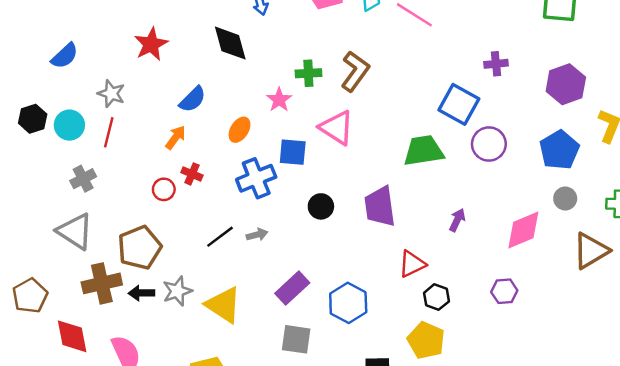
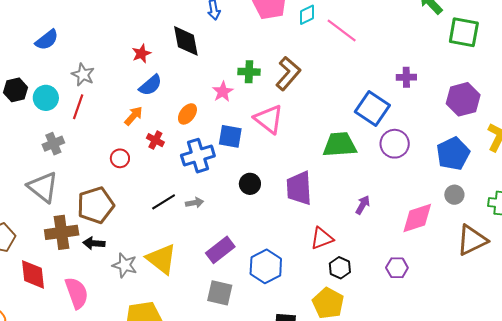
red star: (151, 44) -> (141, 54), moved, size x0.7
red cross: (192, 174) -> (155, 140), moved
gray star: (177, 291) -> (125, 265), moved, turned 30

